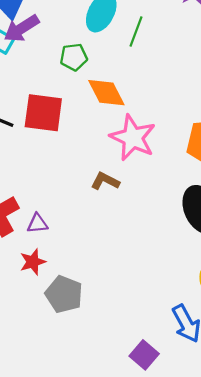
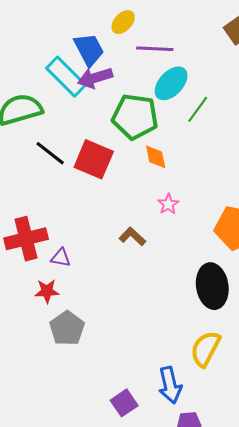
green pentagon: (74, 57) -> (135, 117), size x1.8
orange diamond: (106, 93) -> (156, 157), size x0.7
pink star: (133, 138) -> (168, 204), size x0.5

